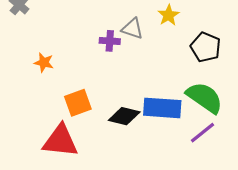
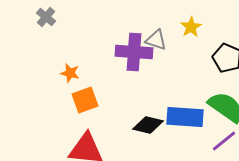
purple cross: (110, 41) -> (134, 52), size x1.8
orange square: (78, 103) -> (85, 100), moved

